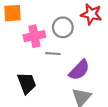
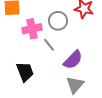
gray line: (53, 54) -> (49, 45), turned 48

